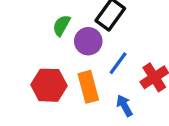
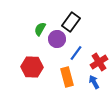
orange rectangle: (88, 87) -> (67, 77), moved
blue arrow: (124, 106) -> (94, 82), moved

